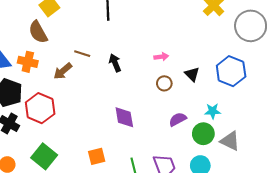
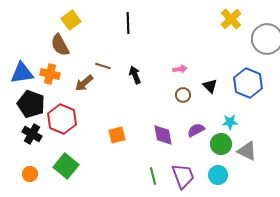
purple diamond: (124, 117) -> (163, 135), moved
orange square: (97, 156) -> (117, 135), moved

